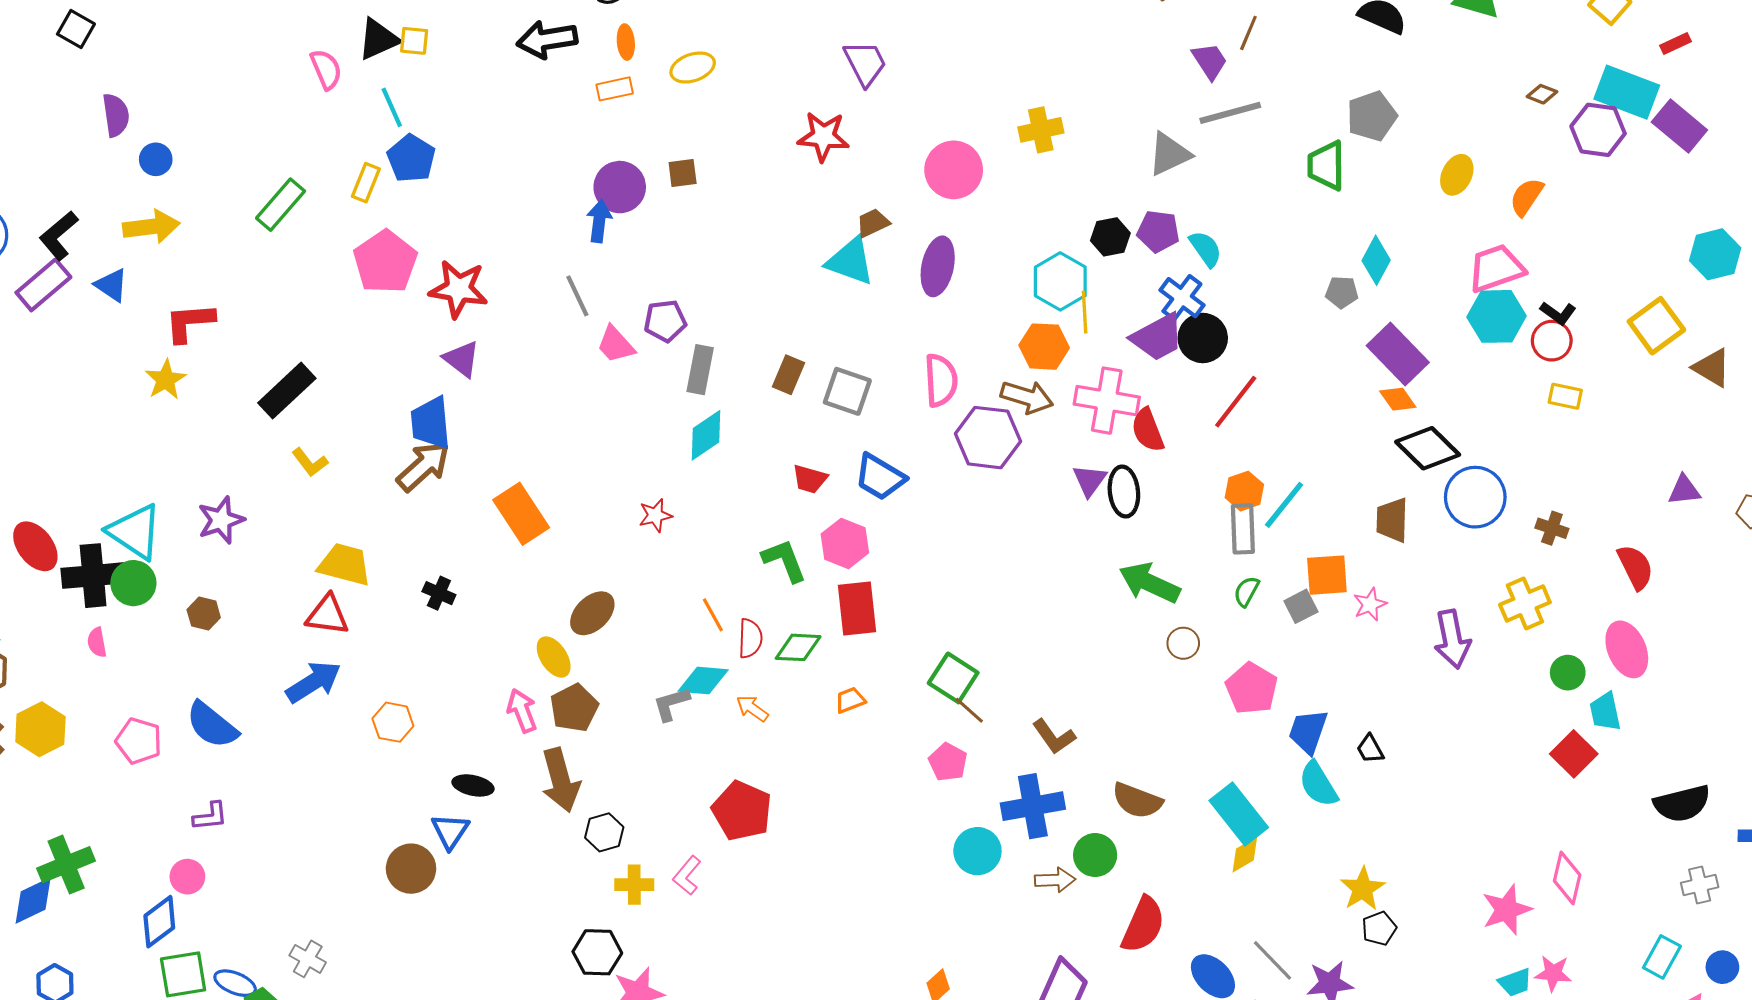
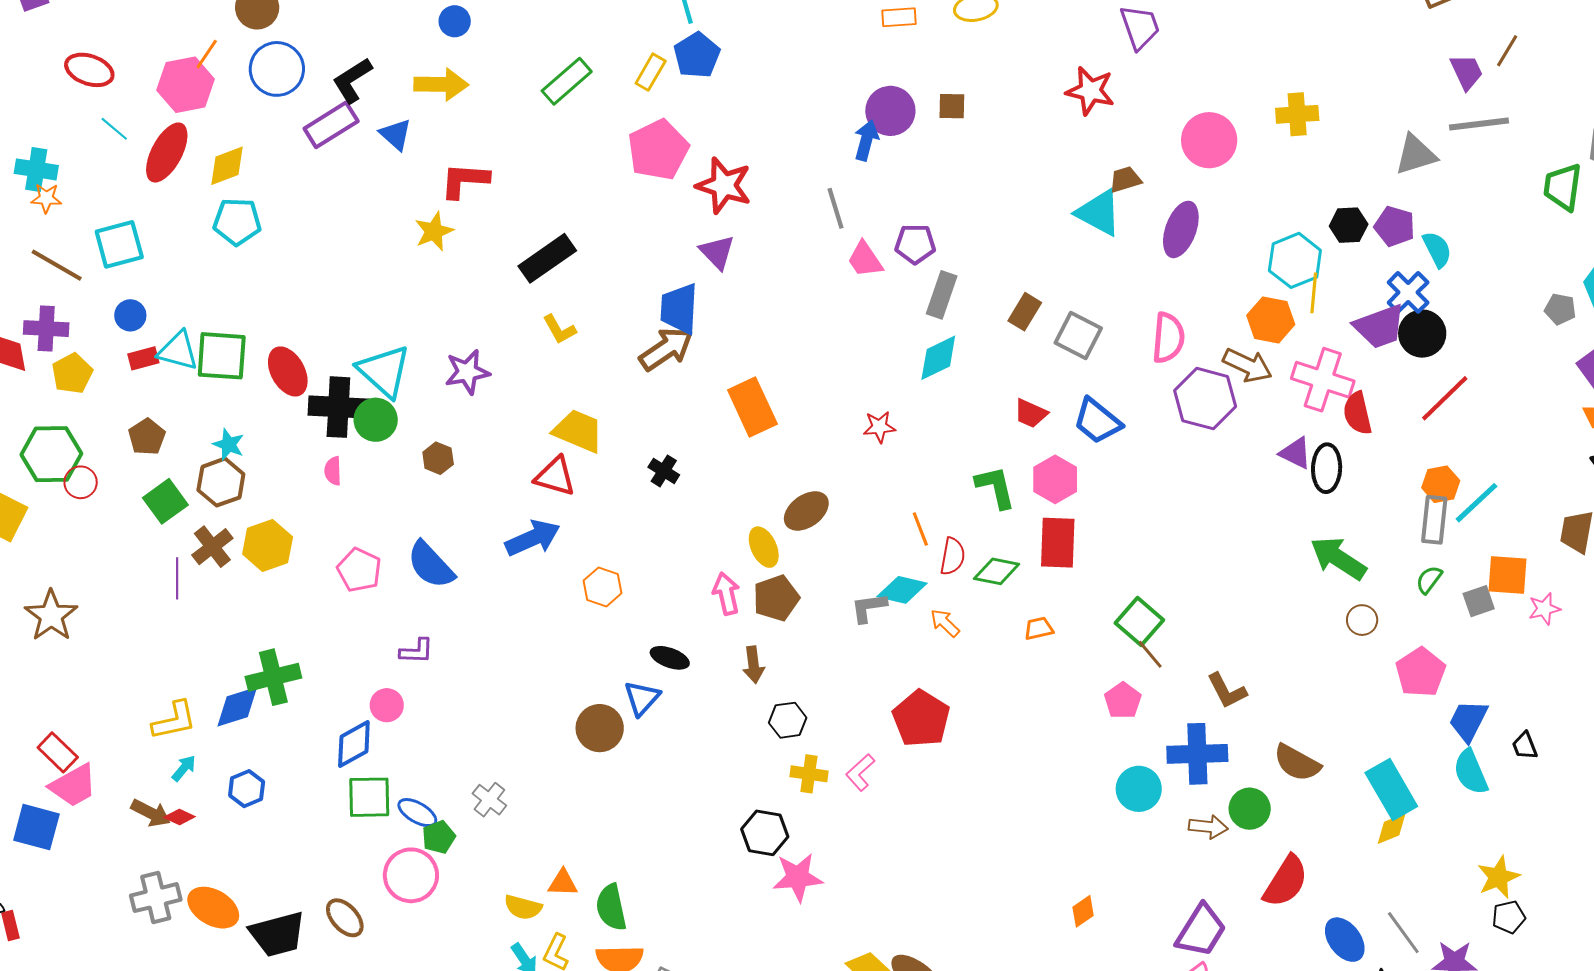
purple triangle: (1090, 480) -> (1296, 453), turned -48
brown arrow: (561, 780) -> (753, 665), size x0.6

